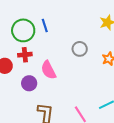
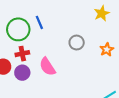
purple circle: (29, 83) -> (22, 73), moved

